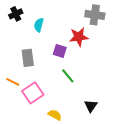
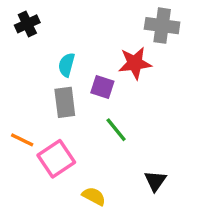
cyan semicircle: (39, 25) -> (67, 65), moved
gray rectangle: (28, 58) -> (65, 102), moved

